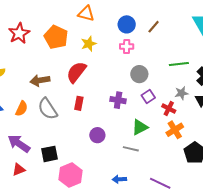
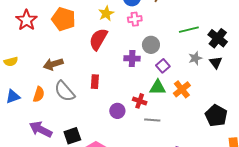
yellow star: (89, 44) -> (106, 13), moved
red semicircle: (76, 72) -> (98, 39), moved
purple cross: (118, 100) -> (132, 58), moved
red cross: (169, 109) -> (140, 101), moved
green triangle: (140, 127) -> (158, 87), moved, turned 36
orange cross: (175, 130) -> (182, 89), moved

